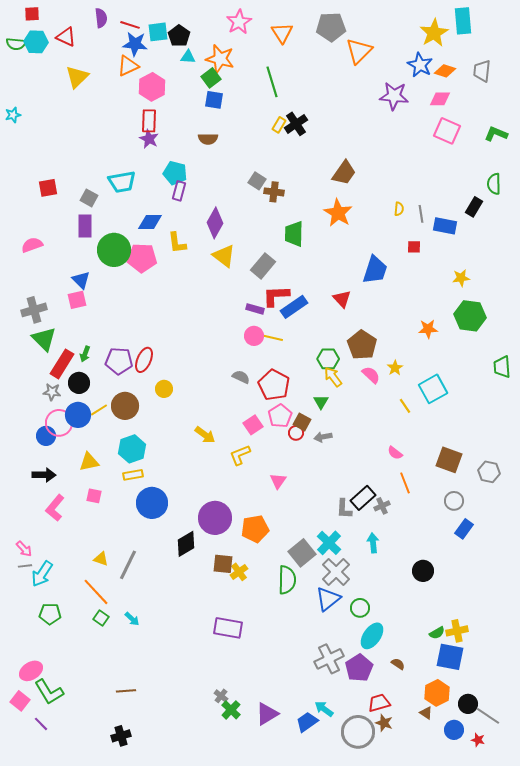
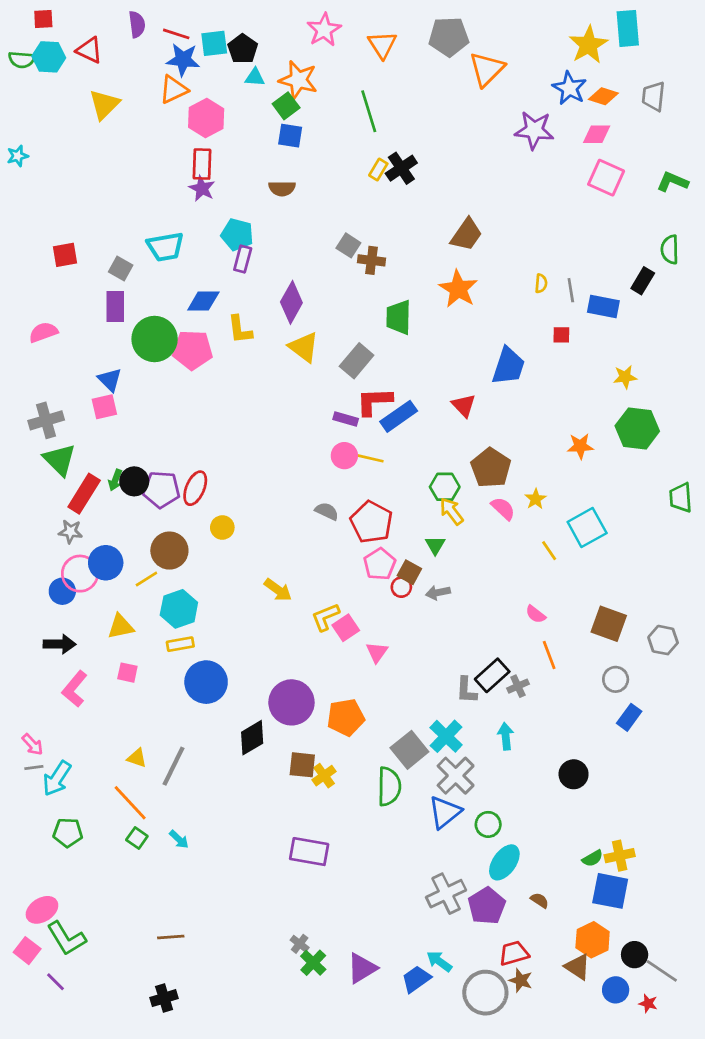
black circle: (79, 383) -> (134, 481), moved
yellow line: (99, 410) -> (146, 579), moved
pink square: (253, 425) -> (346, 628), moved
brown triangle: (426, 713) -> (578, 967), size x1.5

